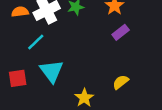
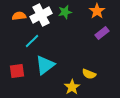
cyan triangle: (52, 71) -> (45, 65), turned 30
yellow semicircle: (121, 82) -> (89, 74), moved, turned -120

